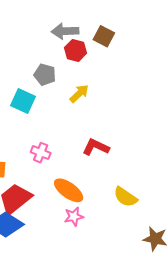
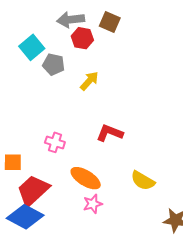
cyan square: (23, 101) -> (32, 47), moved, turned 30

